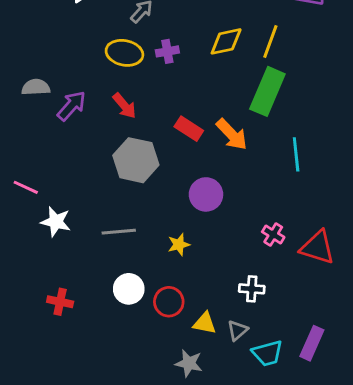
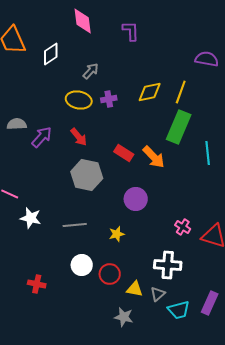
cyan line: (296, 154) -> (208, 153), moved
white cross: (252, 289) -> (168, 265), size x1.5
red cross: (60, 302) -> (37, 284), moved

